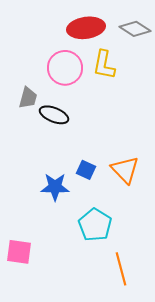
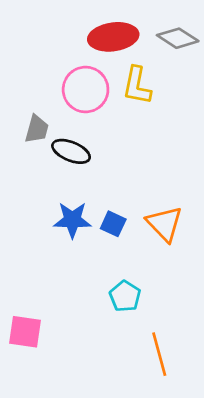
blue star: (55, 187) -> (72, 220), moved
cyan pentagon: (95, 225) -> (125, 296), size x0.7

